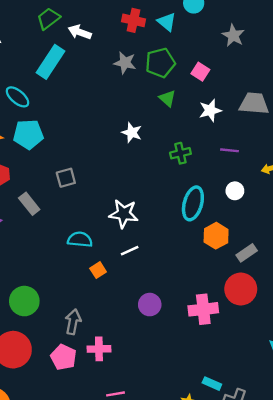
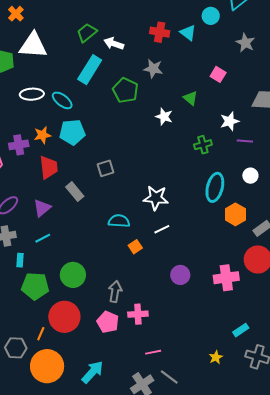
green pentagon: (160, 63) -> (125, 90), moved, turned -30
white star: (210, 110) -> (230, 121), moved
white star: (132, 133) -> (164, 117), moved
cyan rectangle: (212, 384) -> (241, 330), moved, turned -56

